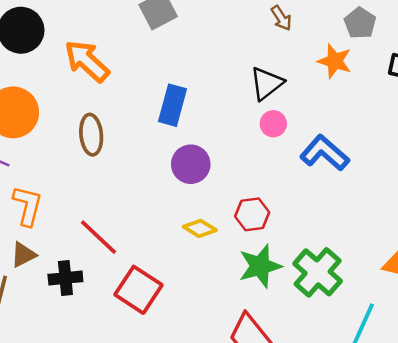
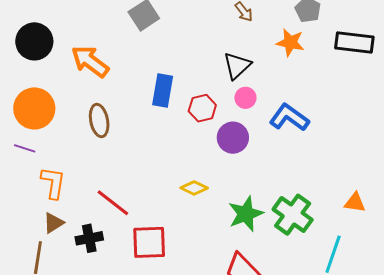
purple circle: (191, 164) -> (233, 138), moved
red hexagon: (252, 214) -> (202, 108), moved
red square: (138, 290) -> (149, 242), turned -30

